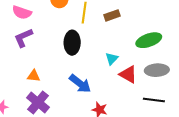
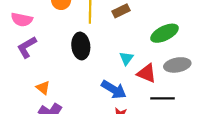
orange triangle: (34, 76) -> (43, 88), turned 40
blue arrow: (80, 84) -> (114, 89), moved
black line: (154, 100) -> (163, 98), moved

